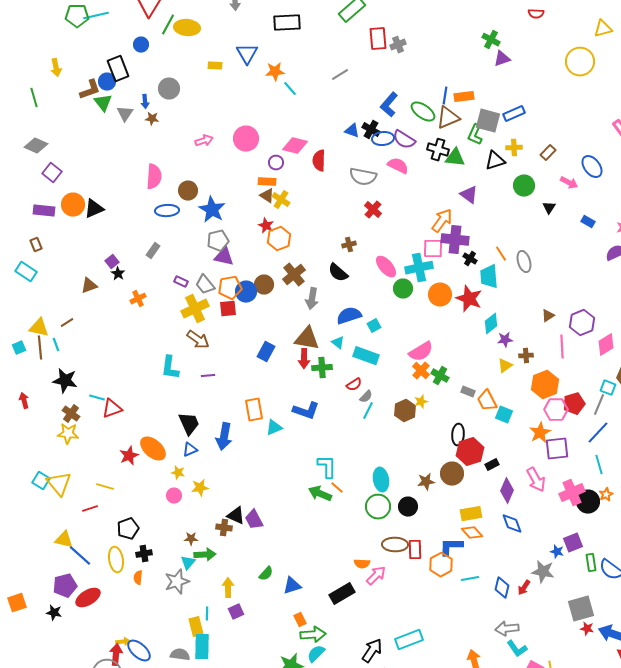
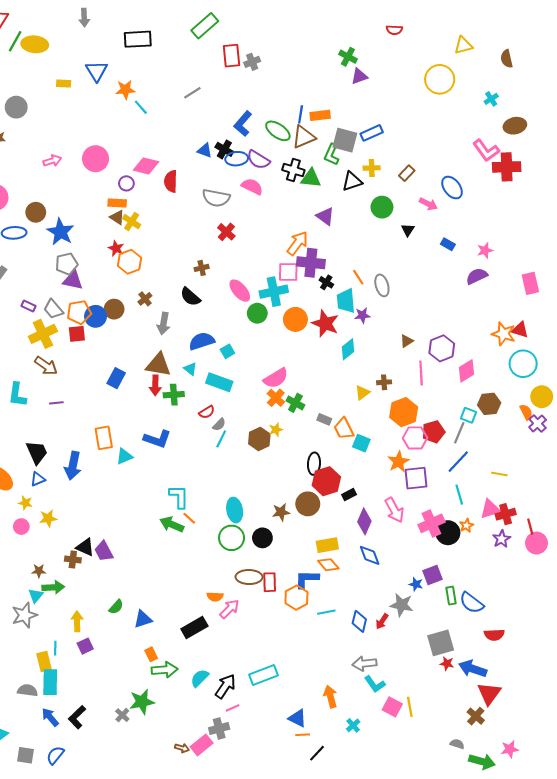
brown cross: (294, 275) -> (145, 299), size x0.6
purple star: (505, 340) -> (362, 315), moved
cyan semicircle: (316, 654) -> (200, 678), moved

